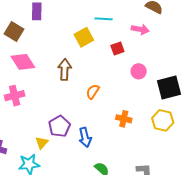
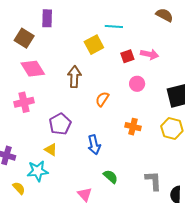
pink arrow: (140, 29) -> (150, 54), moved
pink circle: (139, 71) -> (137, 84), moved
purple pentagon: (59, 126) -> (60, 124), moved
yellow triangle: (42, 143) -> (51, 150), turned -40

